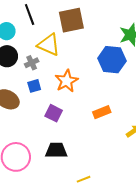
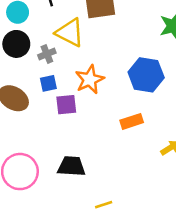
blue hexagon: (112, 60) -> (146, 75), moved
purple square: (54, 113) -> (66, 105), moved, turned -36

